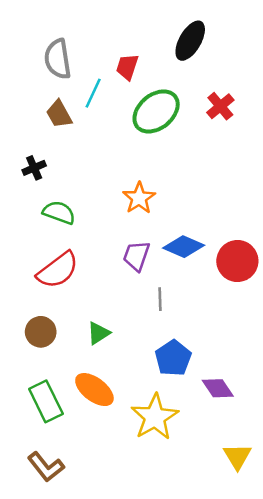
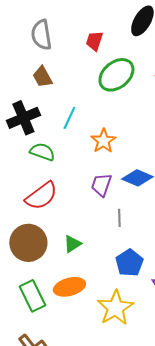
cyan line: (93, 93) -> (69, 118), moved
black cross: (34, 168) -> (23, 118), size x1.8
brown circle: (41, 332) -> (28, 243), size x1.6
orange ellipse: (94, 390) -> (69, 287), turned -52

